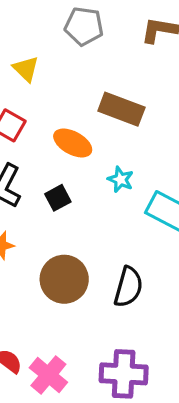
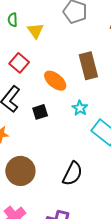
brown rectangle: (121, 109) -> (88, 66), turned 44
brown circle: (64, 279) -> (20, 171), moved

